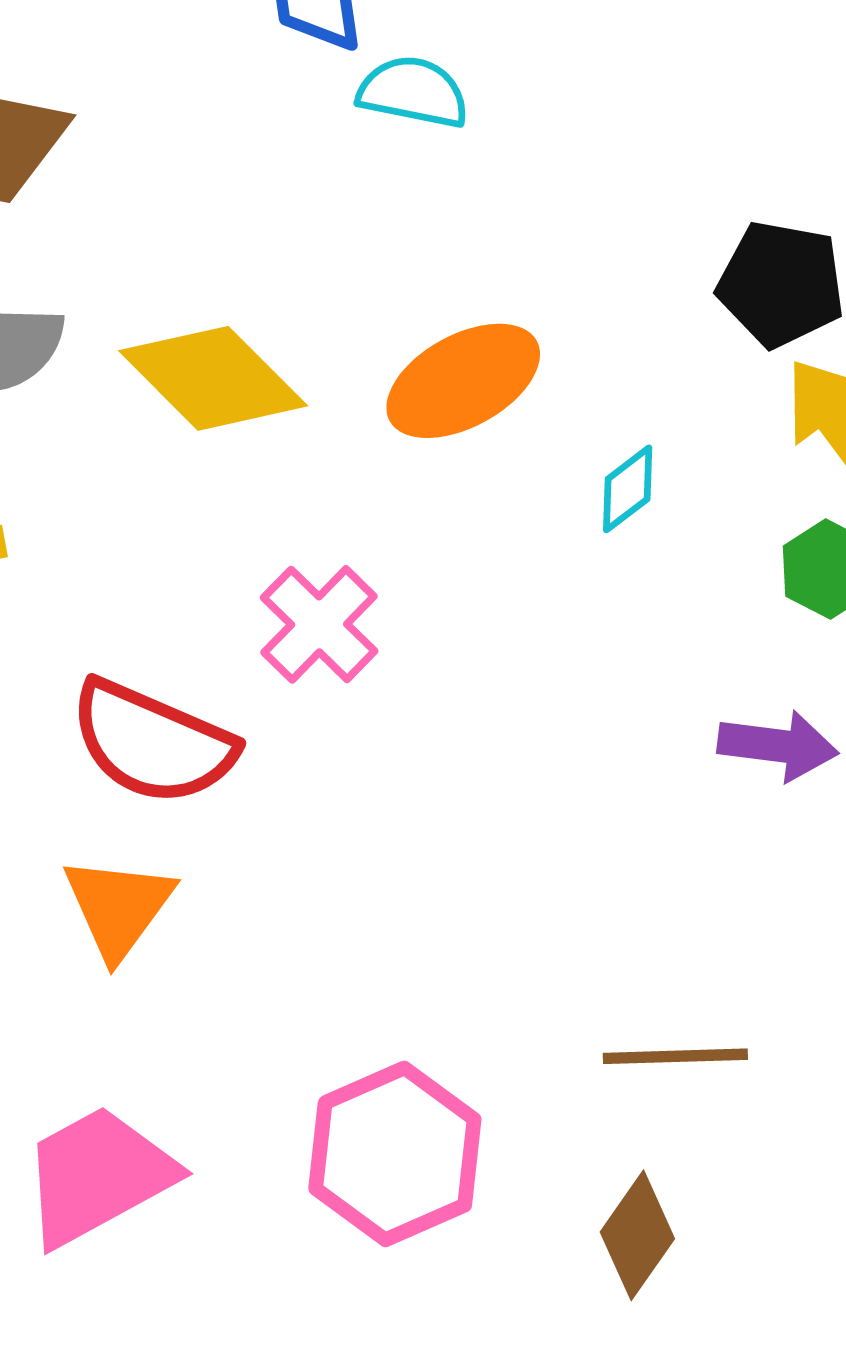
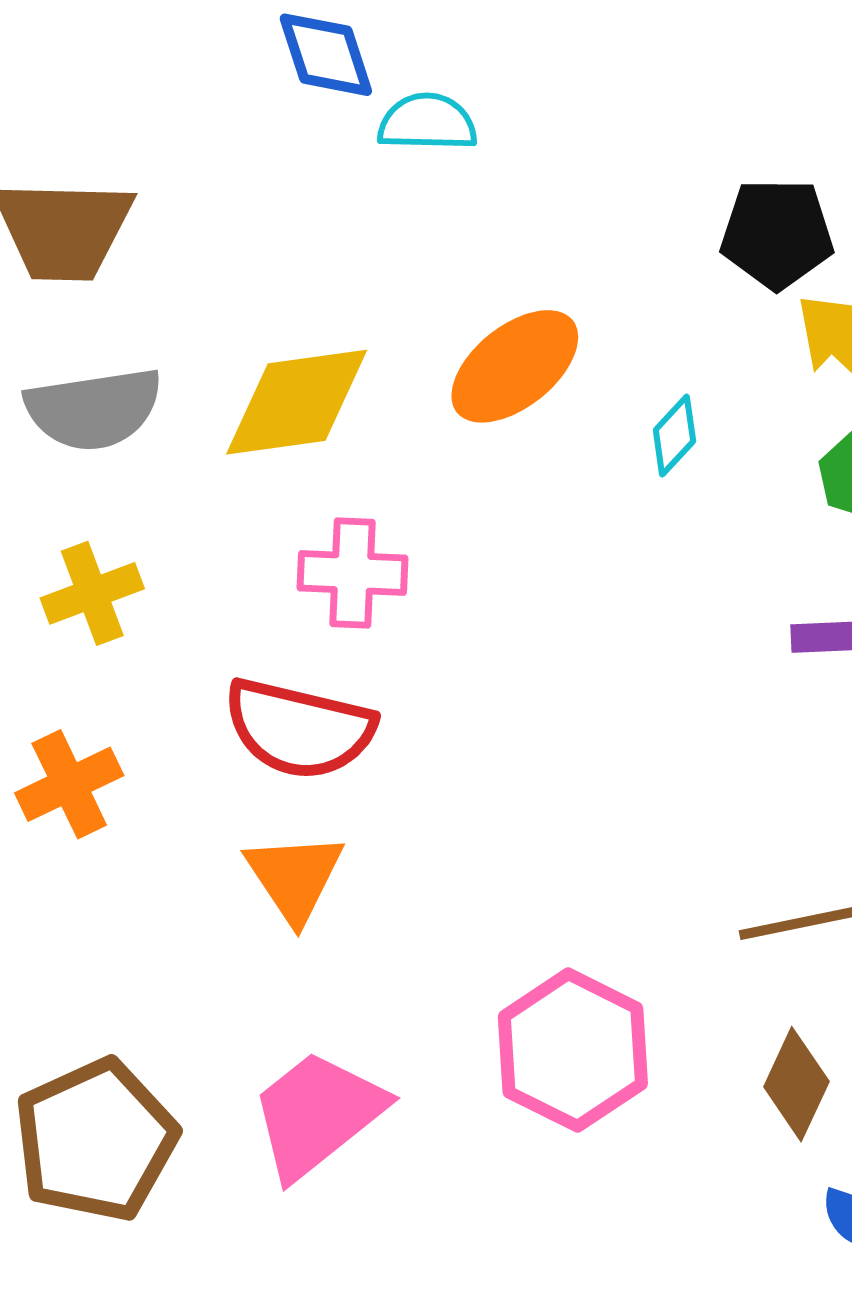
yellow diamond: (213, 378) -> (297, 402), turned -43
pink cross: (319, 624) -> (352, 573), moved, turned -32

